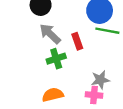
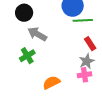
red rectangle: (77, 41) -> (90, 44), moved
green cross: (56, 59) -> (27, 56), moved

